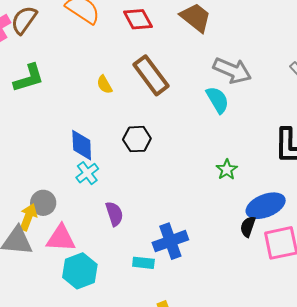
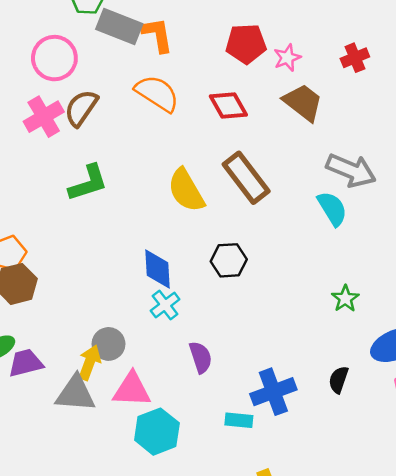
yellow semicircle: (104, 85) -> (186, 190), size x1.8
black semicircle: (248, 227) -> (339, 380), moved

